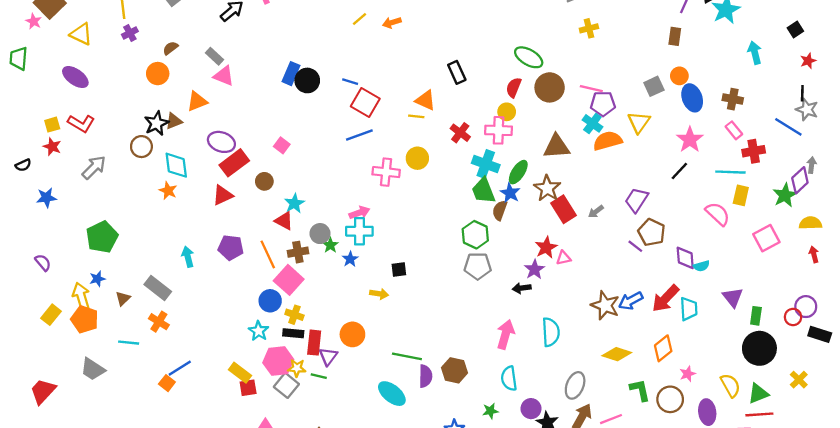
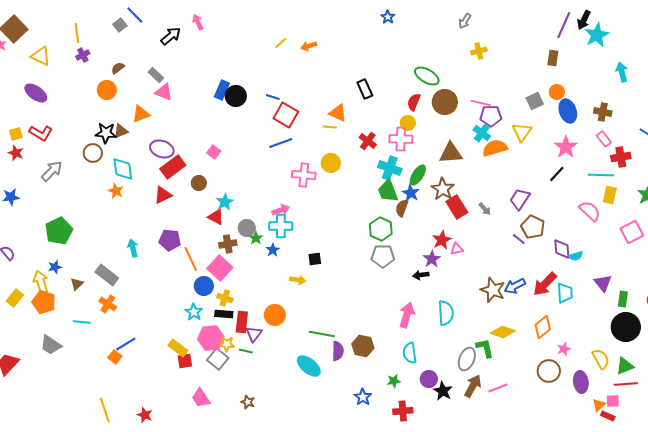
black star: (157, 123) -> (106, 133), turned 30
gray arrow: (596, 212) -> (485, 209), turned -96
orange line: (268, 254) -> (191, 259), moved
green L-shape: (640, 390) -> (485, 348), moved

